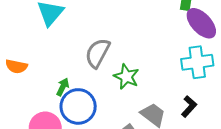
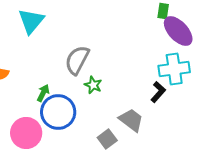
green star: (126, 77) -> (93, 85), moved, size x0.7
black L-shape: (189, 106) -> (158, 92), moved

